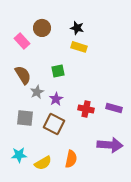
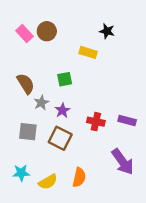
black star: (77, 28) -> (107, 31), moved
pink rectangle: (22, 41) -> (24, 33), moved
purple arrow: (110, 145) -> (123, 162), turned 50

